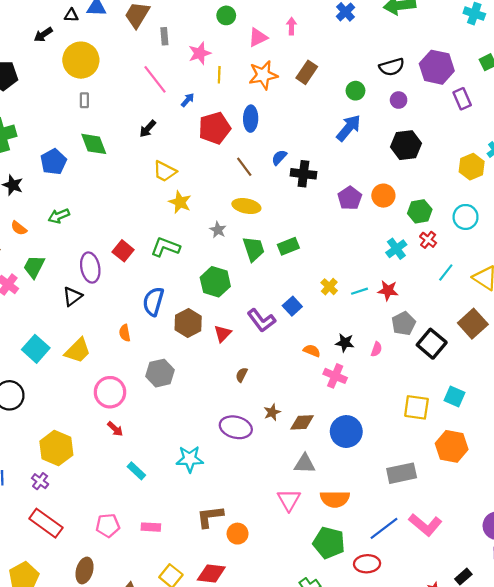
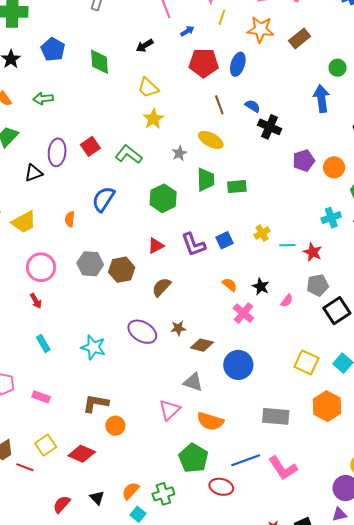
blue arrow: (349, 128) -> (322, 99), turned -64
green diamond: (94, 144) -> (100, 62), moved
blue semicircle: (279, 157) -> (253, 106), turned 63
blue pentagon: (53, 162) -> (53, 49), turned -30
brown hexagon: (188, 323) -> (122, 270), moved
brown semicircle: (242, 375) -> (161, 287), size x1.5

